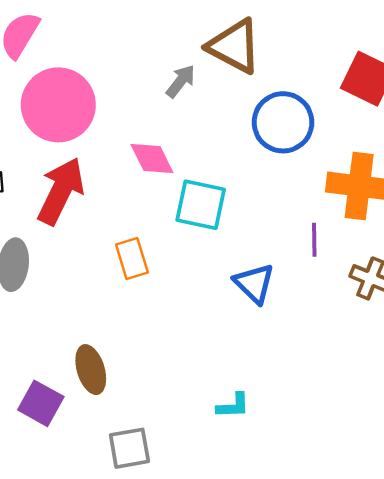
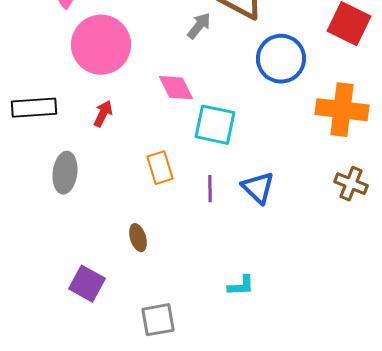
red arrow: (61, 191) -> (103, 114), size x0.5
purple line: (314, 240) -> (210, 189), moved
brown ellipse: (91, 370) -> (138, 238), moved, size x0.7

